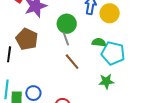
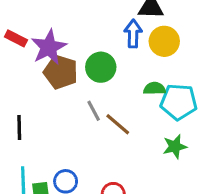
brown pentagon: (27, 39) -> (61, 72), moved
gray line: (66, 39) -> (94, 111), moved

